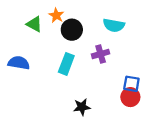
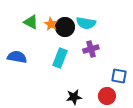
orange star: (56, 15) -> (51, 24), moved
cyan semicircle: (114, 25) -> (86, 23), moved
red circle: (130, 97) -> (107, 96), moved

